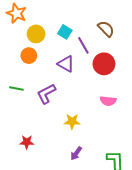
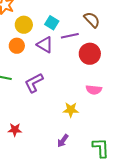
purple line: (83, 45) -> (70, 36), turned -72
purple triangle: (66, 64) -> (45, 45), moved
yellow star: (72, 121) -> (71, 110), moved

